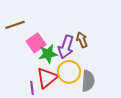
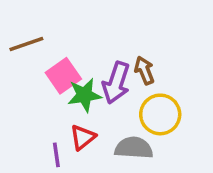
yellow circle: (69, 72) -> (160, 114), moved
red triangle: (47, 78) -> (83, 137), size x0.7
gray semicircle: (88, 81) -> (134, 148), moved, turned -90

